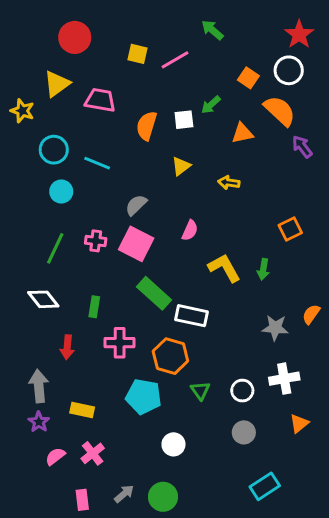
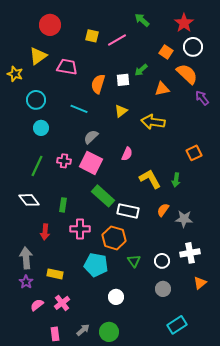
red star: (299, 34) -> (184, 23), moved
cyan line: (97, 163) -> (79, 109), moved
yellow arrow: (229, 183) -> (153, 122), size x1.6
orange semicircle: (311, 314) -> (163, 210), moved

